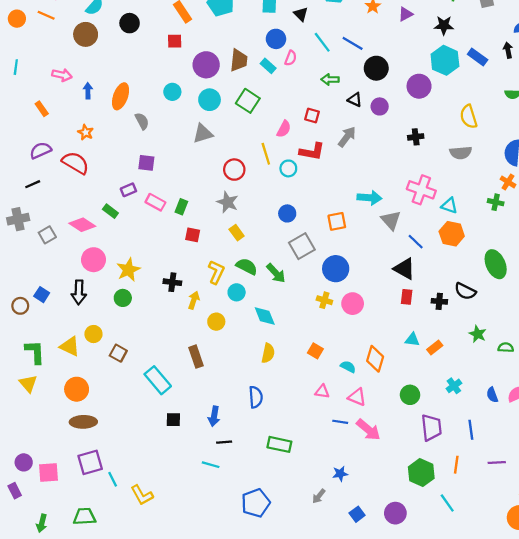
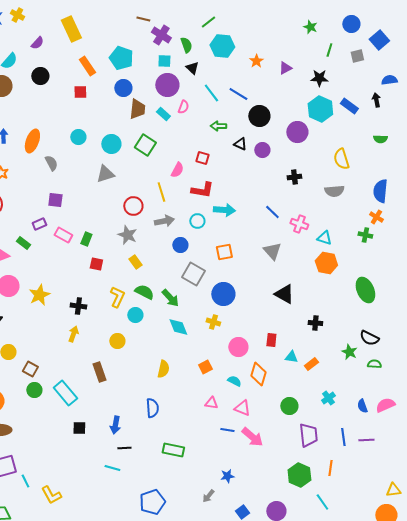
blue circle: (276, 39) -> (123, 88), moved
purple circle: (206, 65) -> (167, 85), moved
gray arrow: (347, 137) -> (164, 221), moved, turned 42
cyan circle: (288, 168) -> (197, 221), moved
pink cross: (421, 190) -> (299, 224), size x0.7
cyan arrow: (369, 198) -> (224, 210), moved
blue line: (416, 242) -> (272, 212), moved
gray square: (302, 246) -> (193, 274), turned -30
black semicircle: (465, 291) -> (369, 338), moved
red rectangle: (407, 297) -> (271, 340), moved
green circle: (123, 298) -> (34, 390), moved
yellow arrow: (194, 300) -> (73, 334), moved
pink circle: (353, 304) -> (238, 347), moved
cyan diamond: (265, 316) -> (178, 327), moved
orange square: (315, 351) -> (205, 367), turned 32
purple line: (497, 462) -> (366, 440), moved

